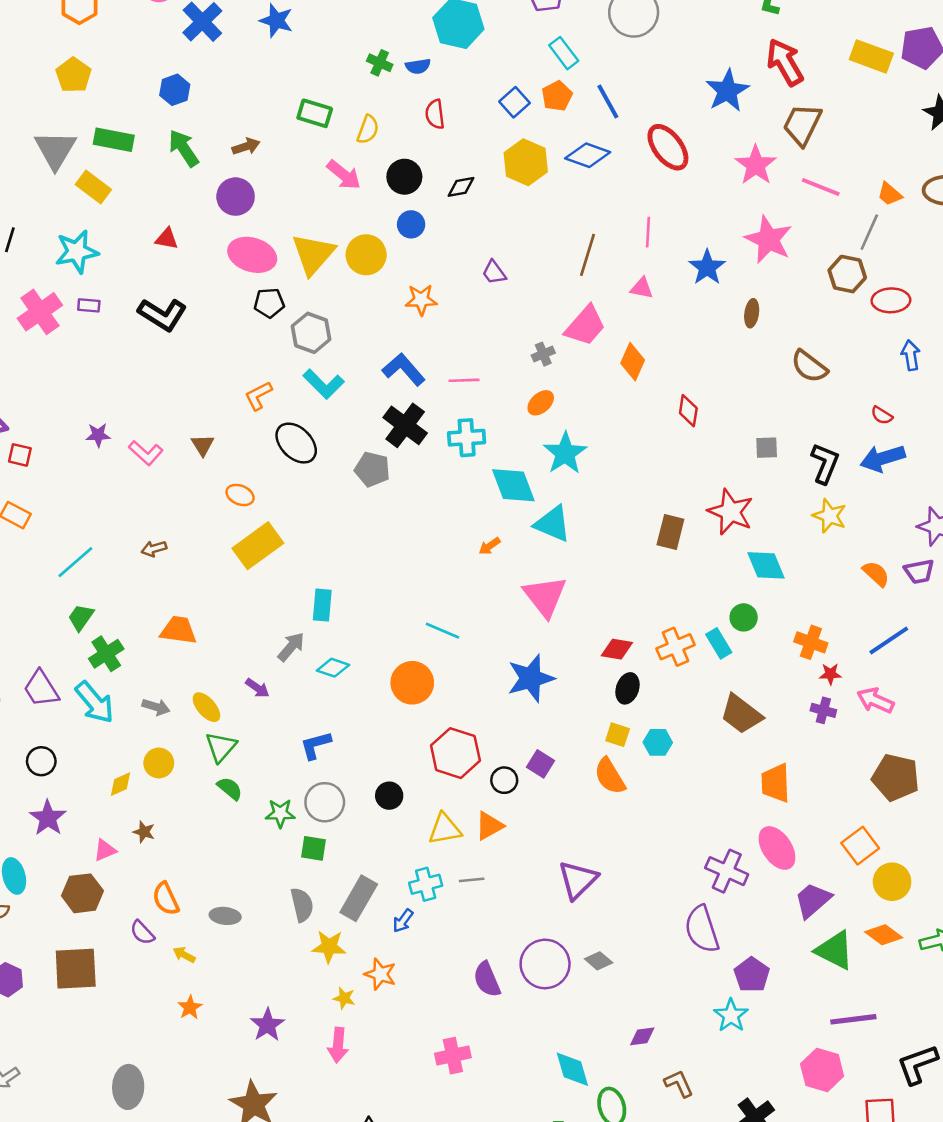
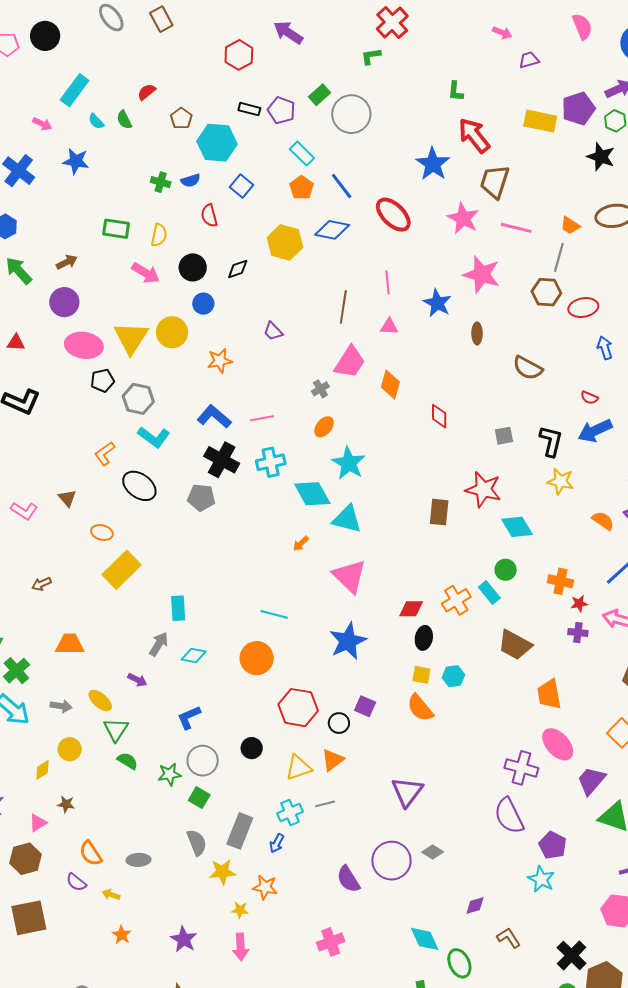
blue square: (515, 102) -> (242, 186), moved
green square: (314, 848) -> (199, 798), turned 30

